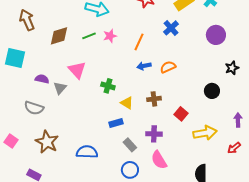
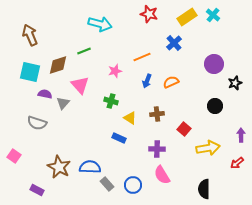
purple circle: (216, 35) -> (214, 64), moved
brown diamond: (59, 36) -> (58, 65), moved
green line: (89, 36) -> (84, 51), moved
pink star: (110, 36) -> (115, 71), moved
orange line: (139, 42) -> (142, 57), turned 42
cyan square: (15, 58) -> (30, 72), moved
blue arrow: (144, 66) -> (147, 81), turned -56
blue rectangle: (116, 123) -> (119, 138), turned 40
brown star: (47, 142) -> (59, 167), moved
gray rectangle: (130, 145) -> (107, 184), moved

